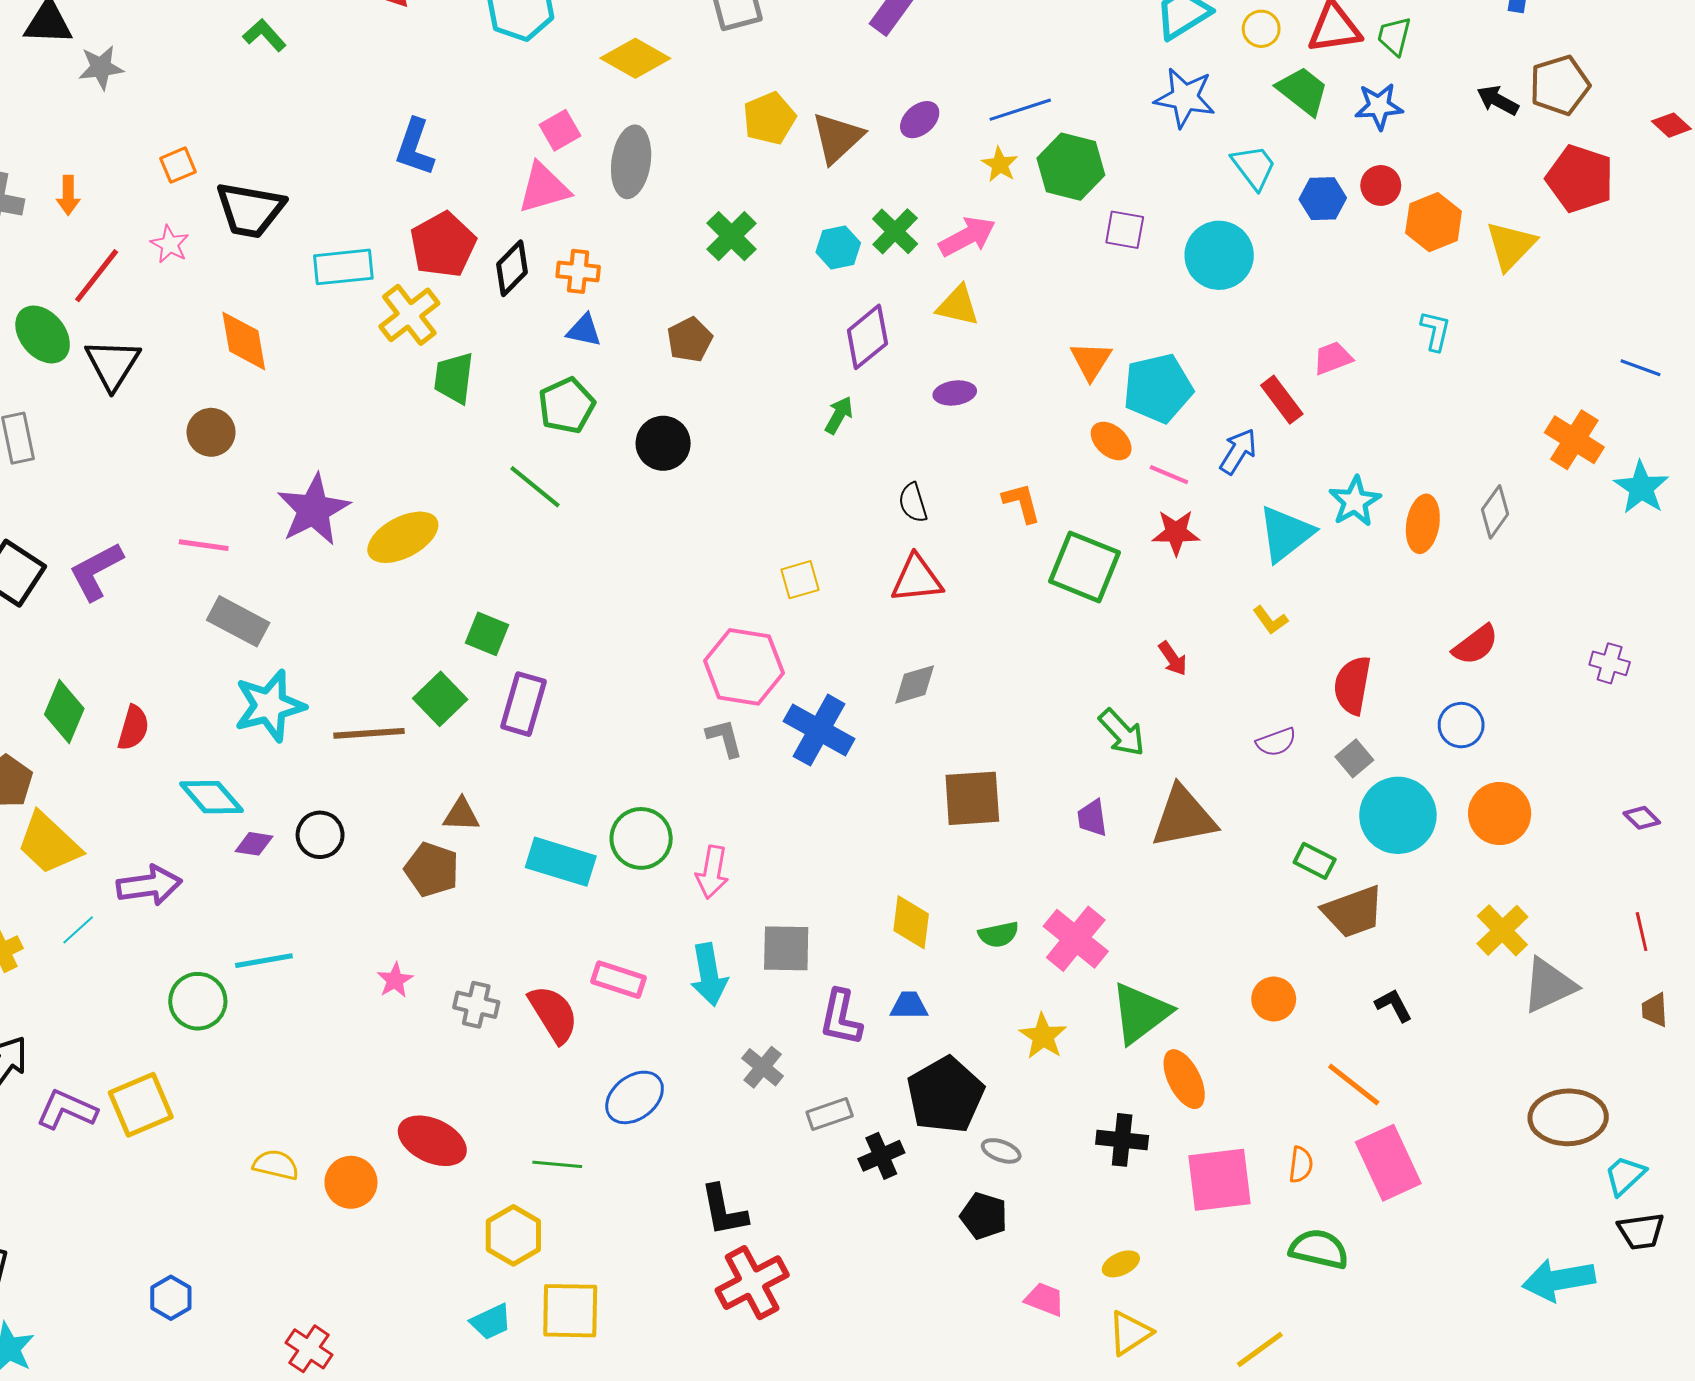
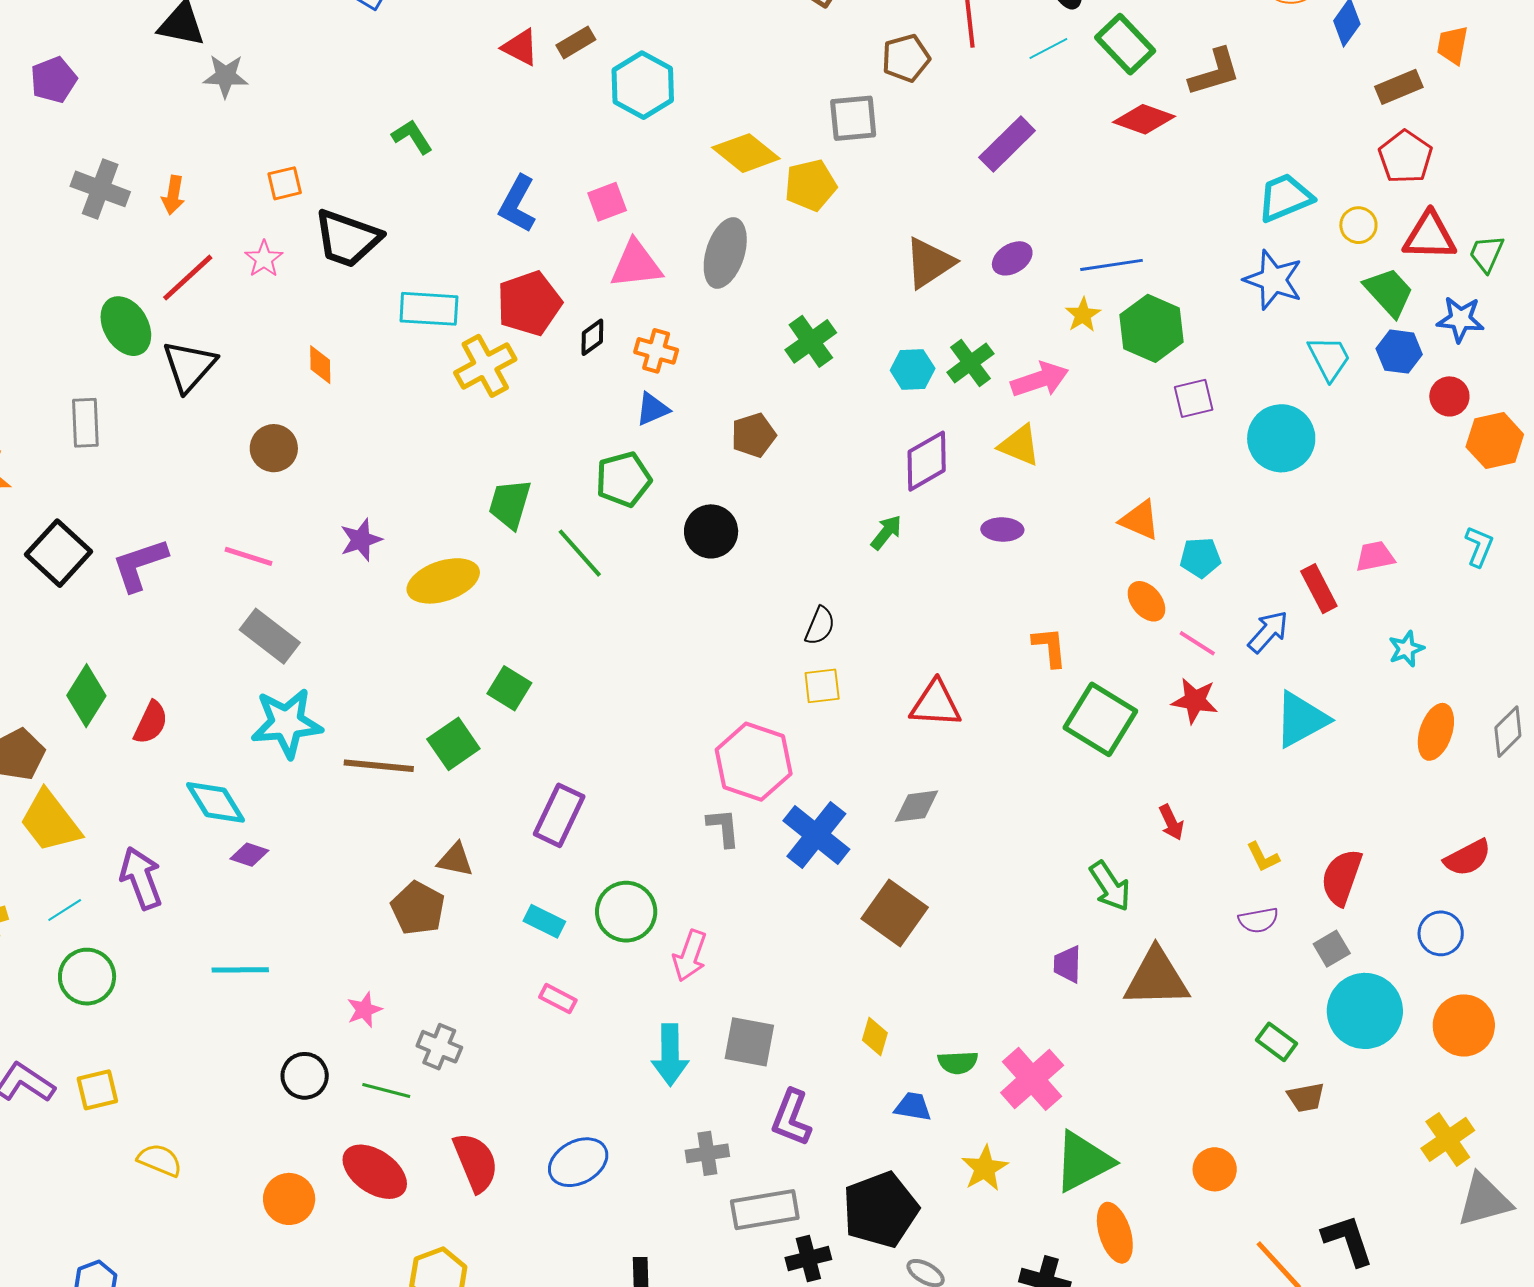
green L-shape: (265, 35) -> (412, 137), moved
yellow pentagon: (769, 118) -> (811, 185), moved
pink square: (560, 130) -> (607, 202), moved
blue hexagon: (1323, 199) -> (1399, 352), moved
purple square: (1125, 230) -> (1194, 398), turned -33
black diamond: (512, 268) -> (592, 337), size x0.7
blue triangle: (584, 330) -> (652, 409), turned -45
orange diamond: (244, 341) -> (320, 365), size x0.6
orange triangle: (1091, 361) -> (1140, 520), turned -48
green trapezoid: (454, 378) -> (510, 504), moved
cyan pentagon: (1158, 388) -> (1200, 558), size x0.6
cyan star: (1355, 501) -> (1406, 649), moved, size x0.7
black semicircle: (913, 503) -> (820, 626), moved, turned -150
purple star: (314, 510) -> (361, 540), size x0.6
yellow L-shape: (1270, 620) -> (1263, 857), moved
purple rectangle: (523, 704) -> (559, 815), moved
brown square: (972, 798) -> (895, 913), moved, turned 30
black circle: (320, 835) -> (305, 1076), moved
cyan rectangle: (561, 862) -> (544, 921), size x0.6
purple arrow: (149, 885) -> (141, 878), turned -112
brown trapezoid: (1353, 912) -> (1306, 1097), size x0.6
yellow diamond: (911, 922) -> (875, 1036), size x0.7
pink rectangle: (618, 980) -> (558, 999), moved, size x0.7
green circle: (198, 1001) -> (87, 977), moved
blue trapezoid: (909, 1005) -> (913, 1107), moved
black L-shape: (1394, 1005) -> (1348, 1240), moved, size x1.5
red semicircle: (553, 1014) -> (476, 1162), moved
gray cross: (763, 1067) -> (707, 1153), turned 33
yellow square: (141, 1105) -> (97, 1090), size x0.7
gray rectangle: (830, 1114) -> (765, 1210), size x1.5
green line: (557, 1164) -> (386, 1091), moved
yellow semicircle: (276, 1165) -> (160, 1160), moved

